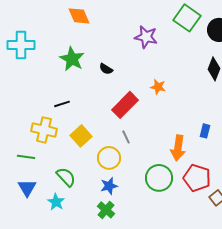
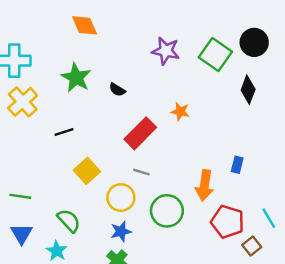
green square: (187, 18) -> (215, 55), moved
yellow cross: (44, 130) -> (23, 102), moved, turned 35
gray line: (126, 137) -> (141, 172), turned -48
green circle: (159, 178) -> (167, 211), moved

